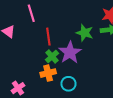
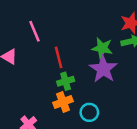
purple star: (70, 53) -> (103, 69), moved
green cross: (52, 56) -> (66, 81), turned 32

